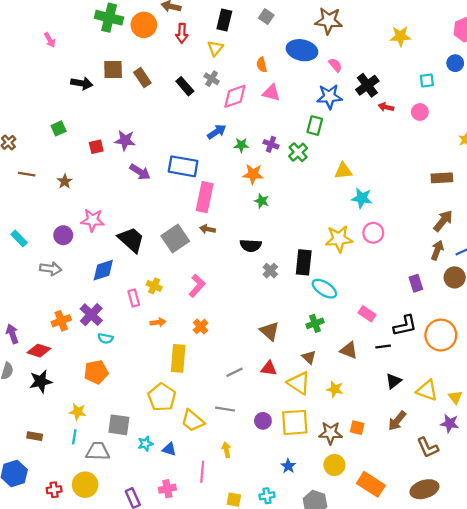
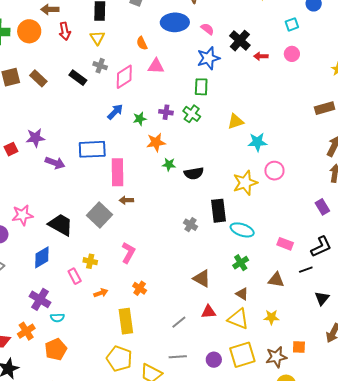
black semicircle: (251, 245) -> (194, 173), moved
orange cross: (61, 321) -> (26, 331), moved

